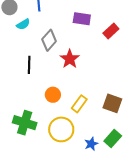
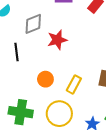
gray diamond: (49, 40) -> (33, 24), turned 35
red star: (70, 59) -> (57, 40), turned 30

